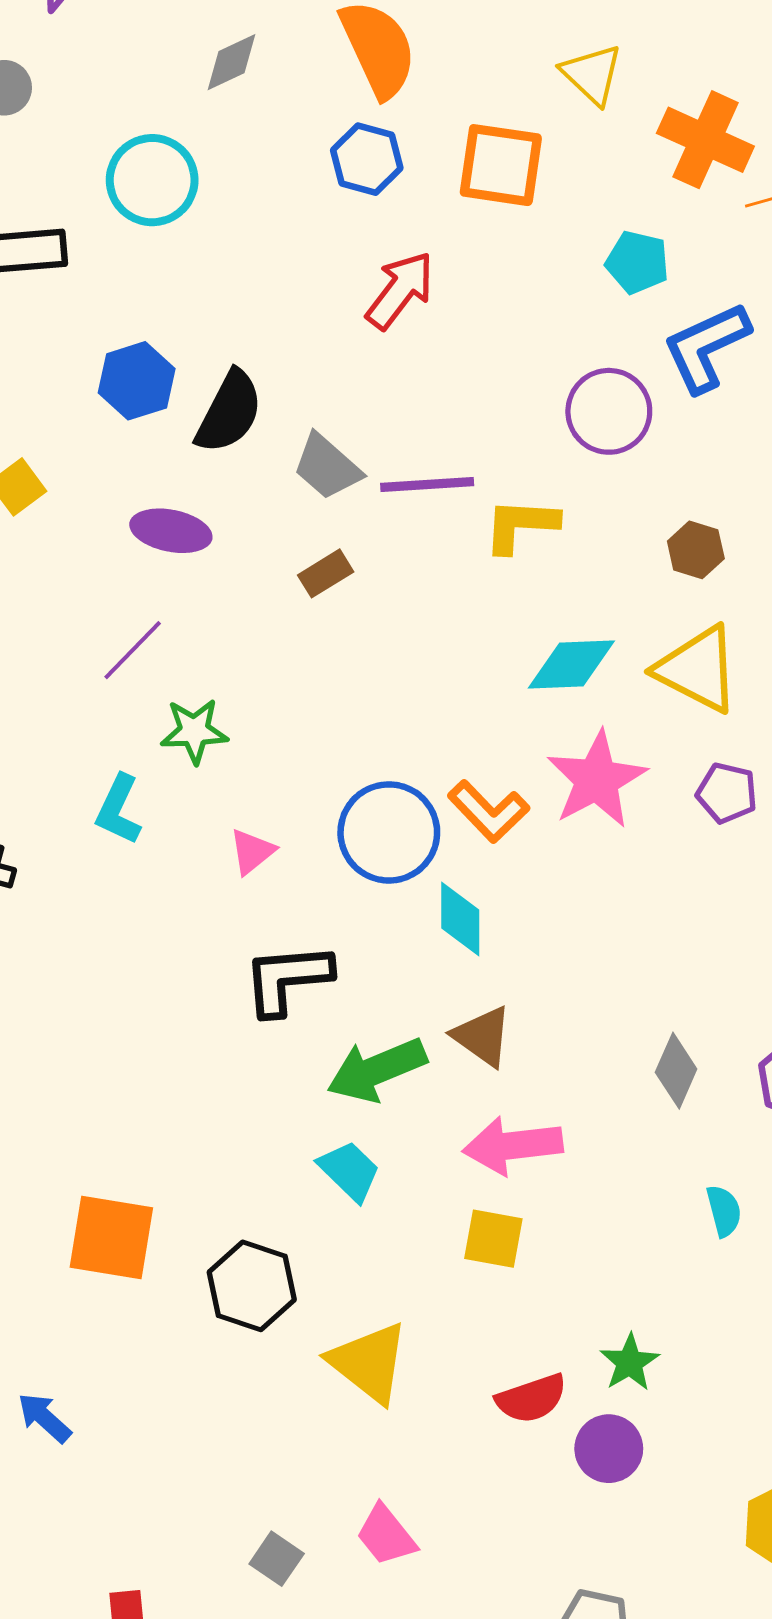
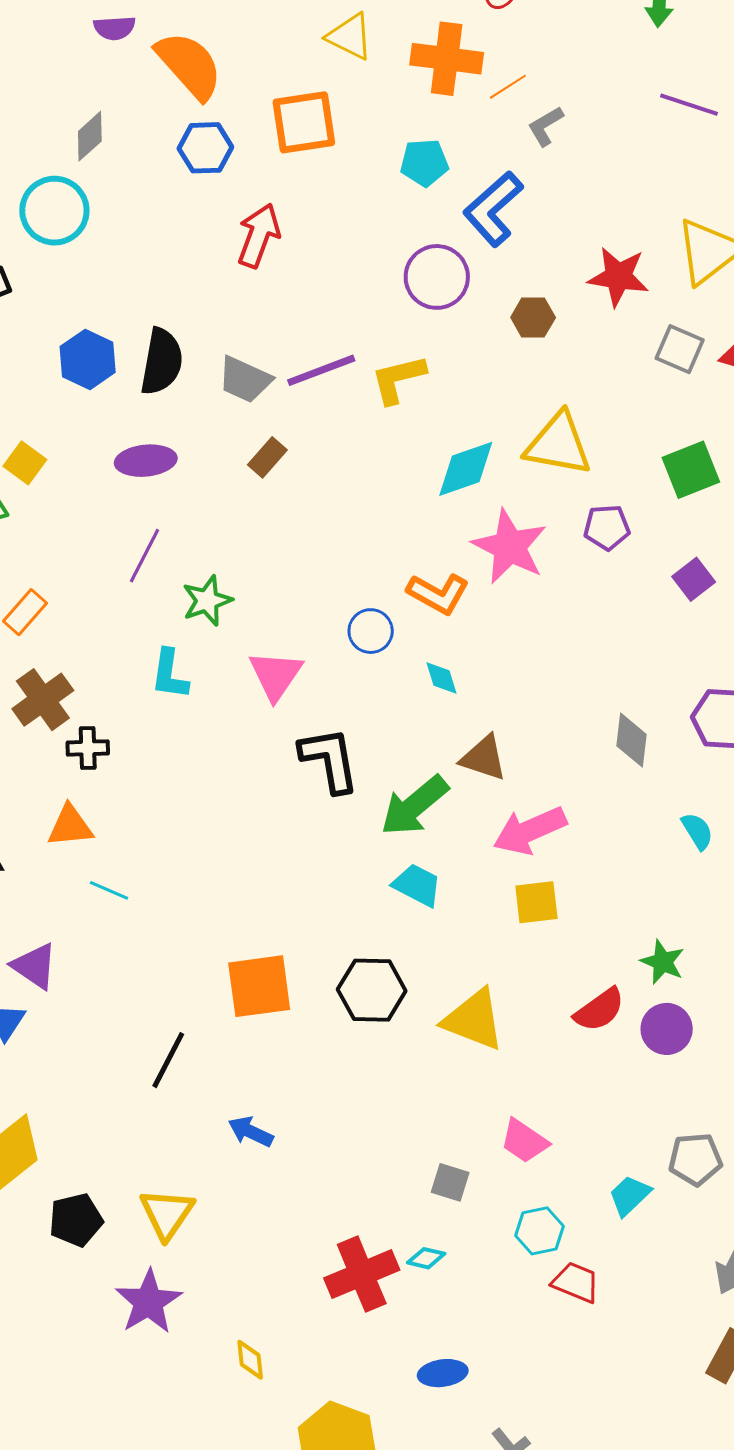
gray diamond: (232, 62) -> (90, 136), moved
brown hexagon: (696, 550) -> (533, 317), moved
blue circle: (389, 832) -> (371, 631), size x0.6
pink triangle: (252, 852) -> (276, 675), size x1.5
cyan diamond: (460, 919) -> (442, 678), size x0.7
black L-shape: (287, 979) -> (329, 760), turned 102

